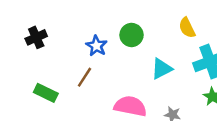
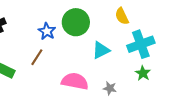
green circle: (132, 35) -> (76, 22), size x1.4

